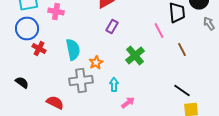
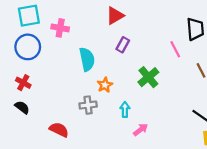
red cross: (39, 48) -> (23, 83), moved
cyan semicircle: (73, 50) -> (87, 59), moved
gray cross: (81, 80) -> (88, 105), size x0.7

